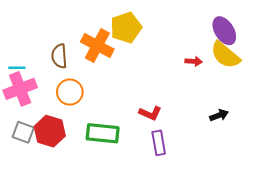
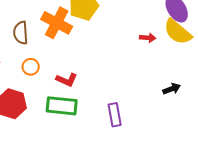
orange circle: (70, 92) -> (31, 67), size x0.7
red L-shape: (150, 113) -> (67, 80), moved

